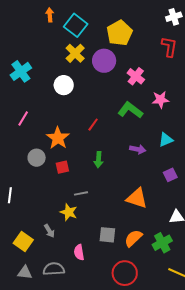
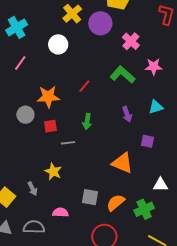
pink line: (23, 118) -> (20, 63), moved
orange star: (58, 138) -> (48, 97), turned 30
purple arrow: (138, 149) -> (127, 114), turned 56
purple square: (170, 175) -> (147, 141), moved, turned 32
gray line: (81, 193) -> (68, 143), moved
pink semicircle: (79, 252) -> (60, 212), turned 98

